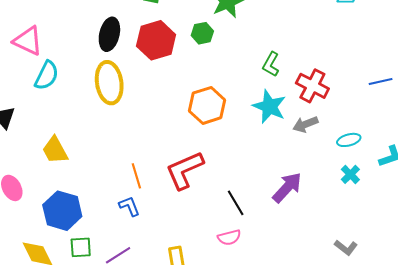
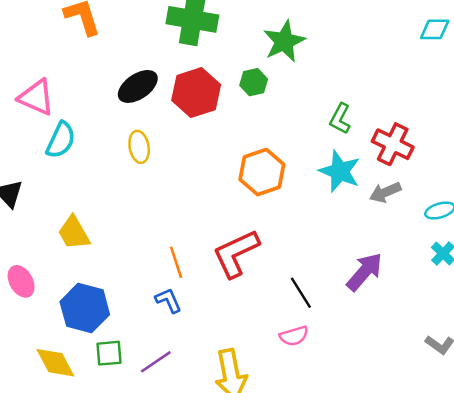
black ellipse: (109, 34) -> (138, 86), turned 44
yellow ellipse: (109, 83) -> (139, 147), size x0.6

